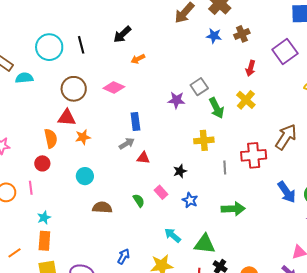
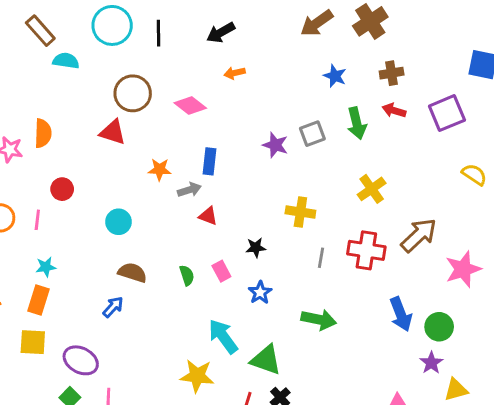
blue star: (214, 36) -> (335, 76), moved
red arrow: (251, 68) -> (394, 110), moved, turned 77
yellow cross: (246, 100) -> (372, 189), moved
green arrow: (216, 108) -> (357, 123), moved
orange star: (83, 137) -> (160, 170), moved
orange semicircle: (51, 138) -> (43, 133), moved
cyan arrow: (173, 235) -> (223, 336), size x1.4
blue arrow: (124, 256) -> (113, 307), moved

